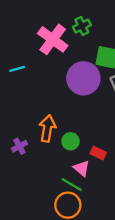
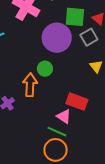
green circle: (71, 141) -> (45, 69), moved
red rectangle: (98, 153) -> (77, 101), size x1.5

